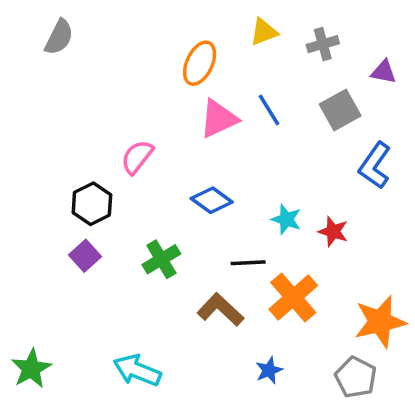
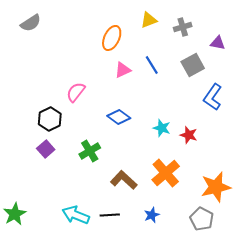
gray semicircle: (59, 37) -> (31, 23), turned 30
pink triangle: (219, 119) -> (123, 70), size x0.7
black line: (248, 263) -> (110, 215), moved

